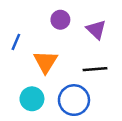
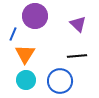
purple circle: (60, 20) -> (35, 16), moved, size x1.6
orange triangle: (46, 62) -> (25, 54), moved

